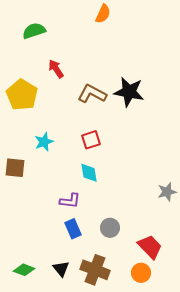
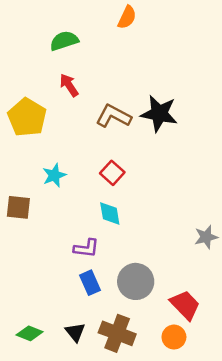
green semicircle: (34, 31) -> (64, 41), moved
red square: (91, 140) -> (112, 173), turned -30
gray circle: (110, 228) -> (136, 281), size x1.5

